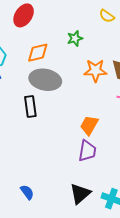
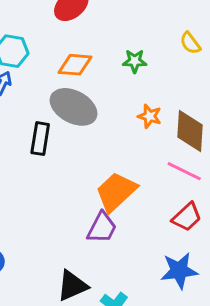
orange star: (95, 71) -> (150, 116), size x0.7
orange trapezoid: (89, 125) -> (116, 192), size x1.4

